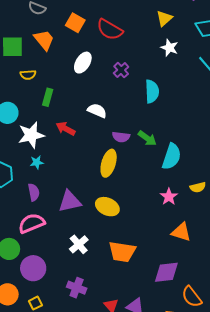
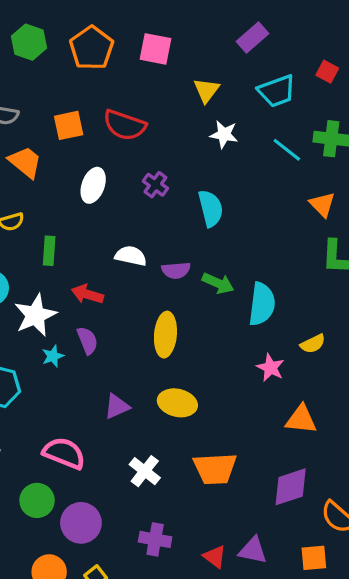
orange square: (75, 23) -> (69, 125), turned -30
purple semicircle: (121, 137) -> (176, 270), moved
purple semicircle: (34, 192) -> (87, 340), moved
purple triangle: (70, 201) -> (117, 407), size x0.7
pink semicircle: (32, 223) -> (64, 453), turned 56

